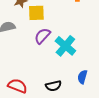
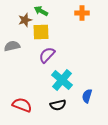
cyan cross: (65, 46) -> (62, 80), moved

